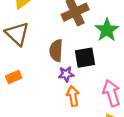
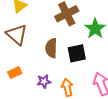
purple star: (66, 74) -> (44, 81), moved

